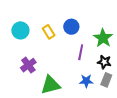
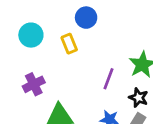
blue circle: (71, 27) -> (86, 18), moved

